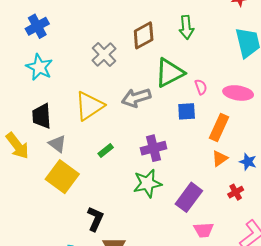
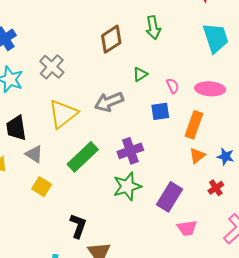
gray cross: (104, 54) -> (52, 67), moved
green triangle: (170, 73) -> (140, 74), size x0.5
green rectangle: (106, 150) -> (83, 157), size x2.0
yellow square: (62, 177) -> (42, 187), size x0.6

